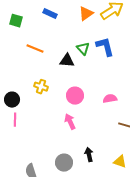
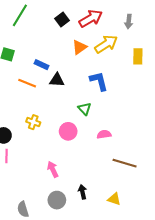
blue rectangle: (50, 14) -> (41, 65), moved
green triangle: (83, 49) -> (85, 109), moved
black triangle: (67, 61) -> (57, 80), moved
pink arrow: (70, 122) -> (53, 169), moved

